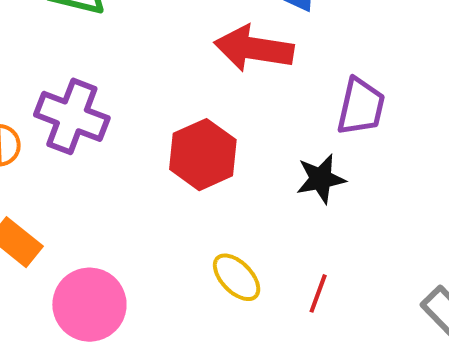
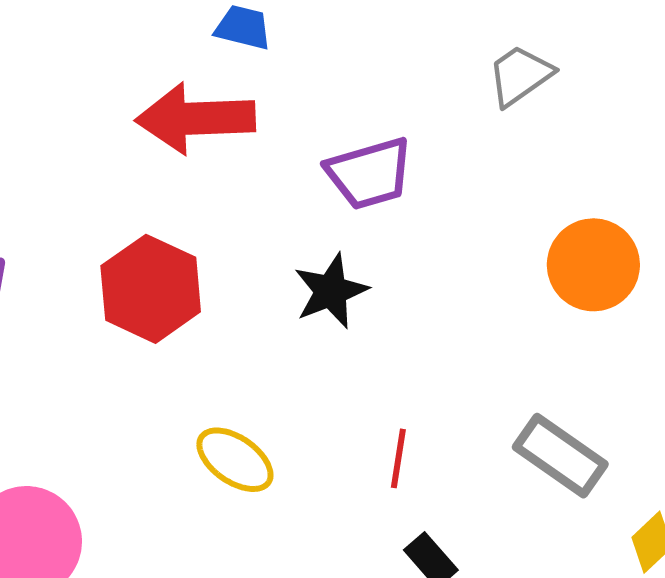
purple trapezoid: (361, 107) -> (369, 173), turned 72
red line: (318, 293) -> (398, 458), moved

